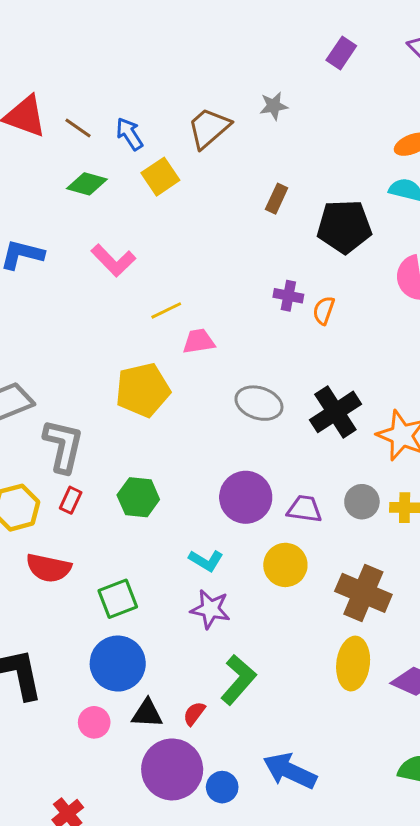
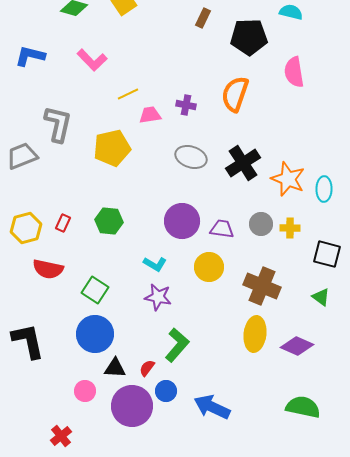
purple cross: (288, 296) -> (186, 105), moved
orange semicircle: (324, 310) -> (235, 94), size x1.8
gray L-shape: (63, 446) -> (58, 124), moved
green square: (118, 599) -> (95, 290), turned -36
pink circle: (94, 722) -> (85, 391), moved
blue circle: (222, 787) -> (166, 391), moved

